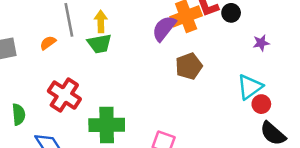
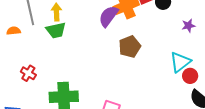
orange semicircle: (48, 43) -> (14, 31), turned 32
red cross: (64, 95) -> (28, 73), size x0.6

